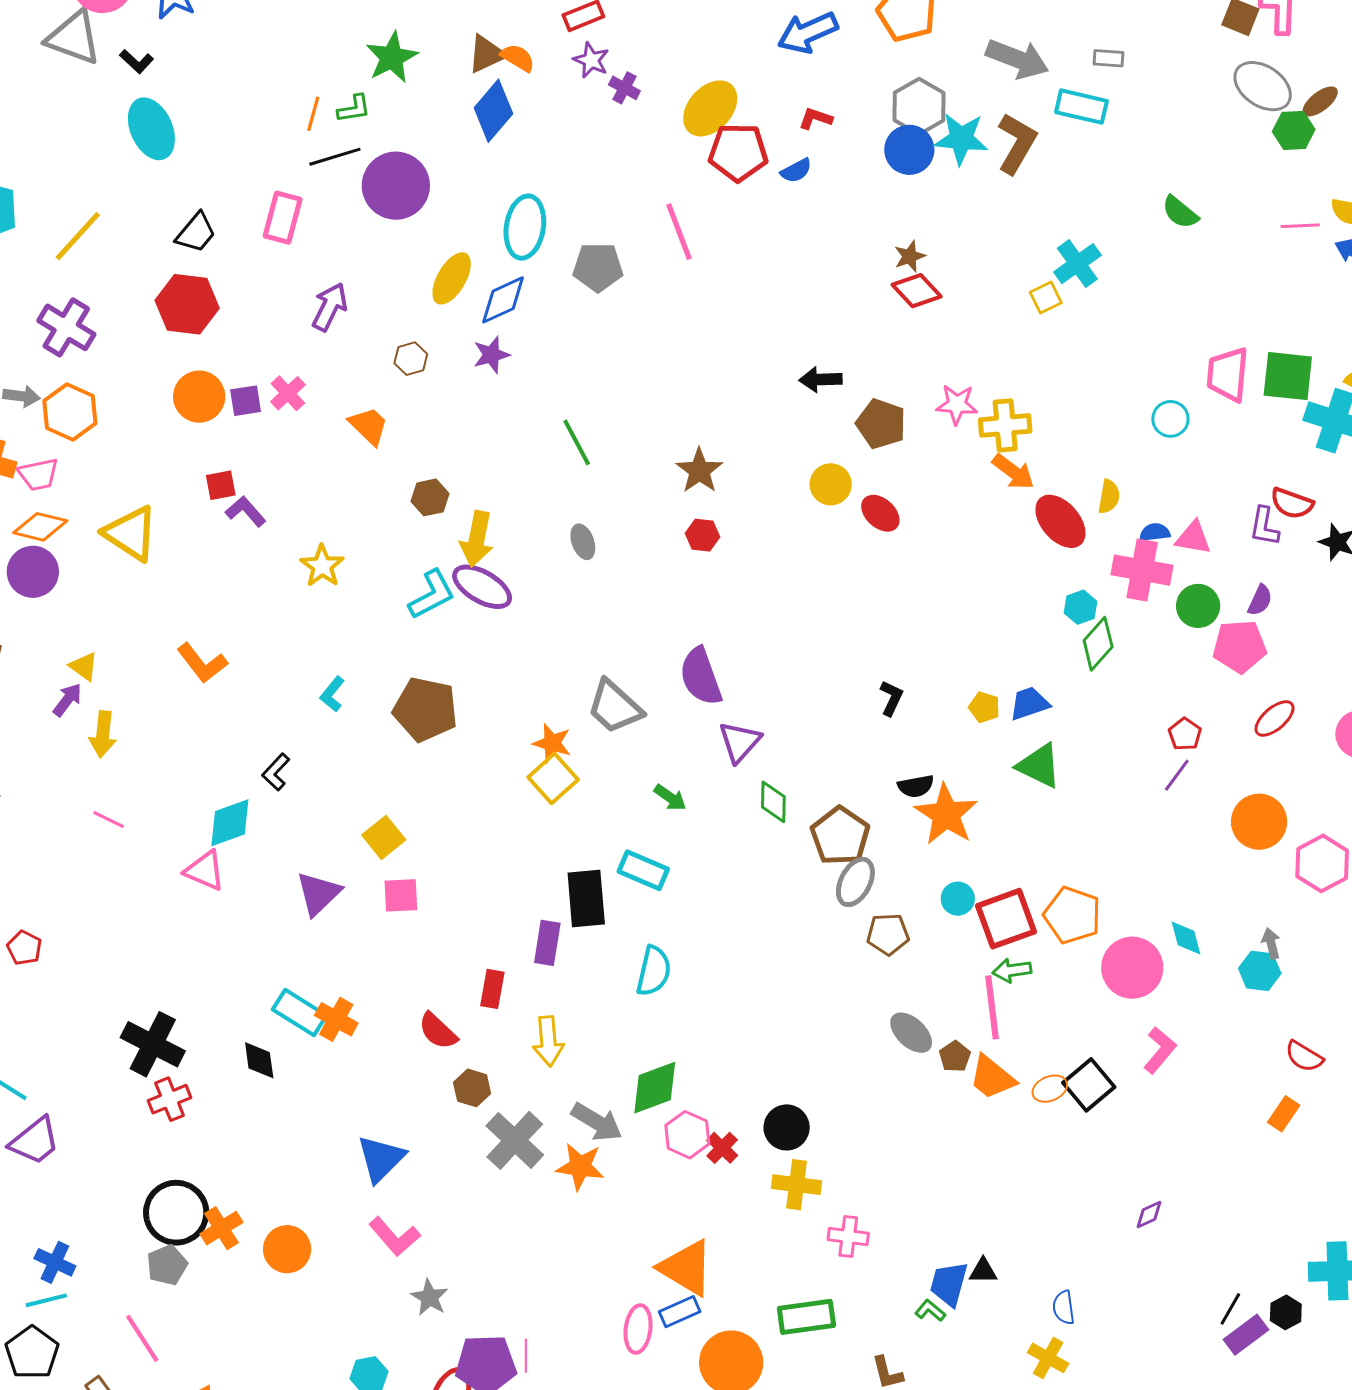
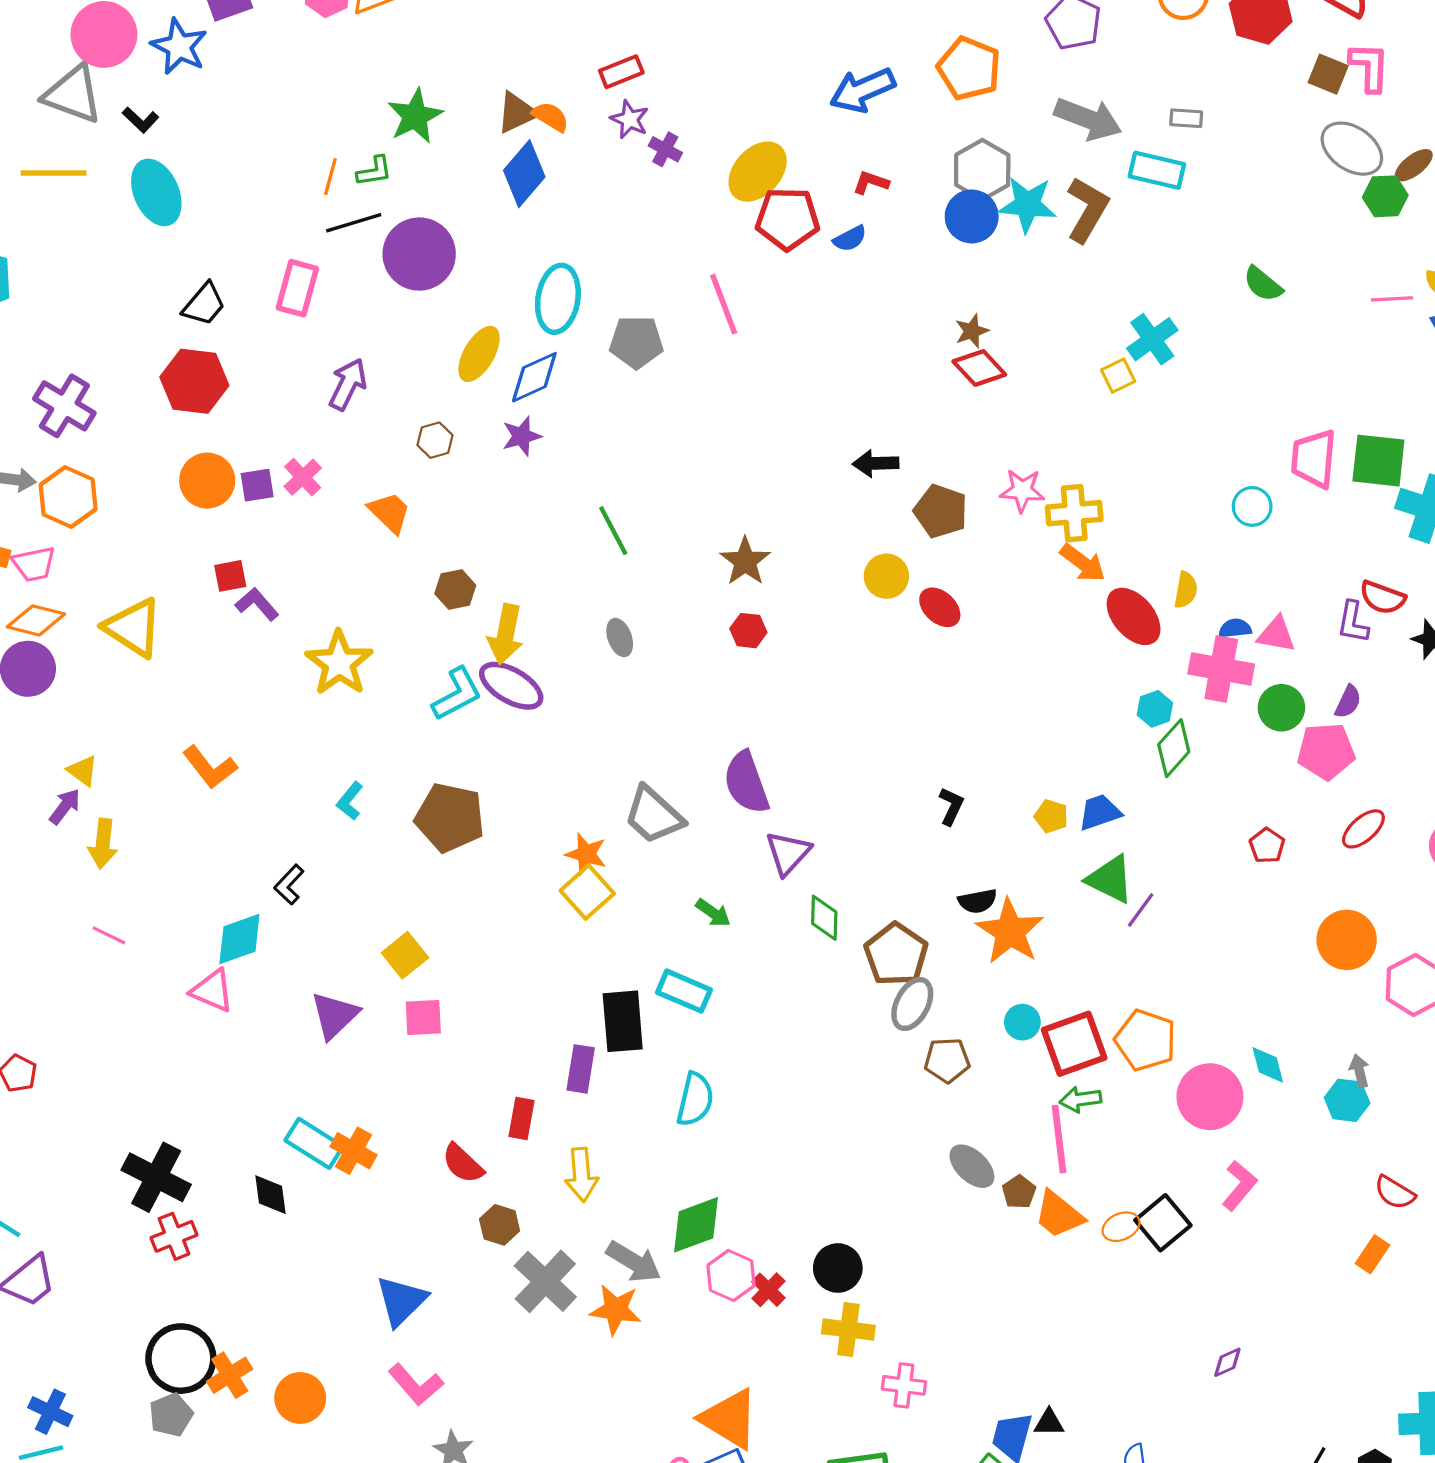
yellow line: (78, 236) -> (54, 173), moved, turned 48
yellow star: (322, 566) -> (339, 663), size x1.4
purple line: (1177, 775) -> (1141, 910), moved

